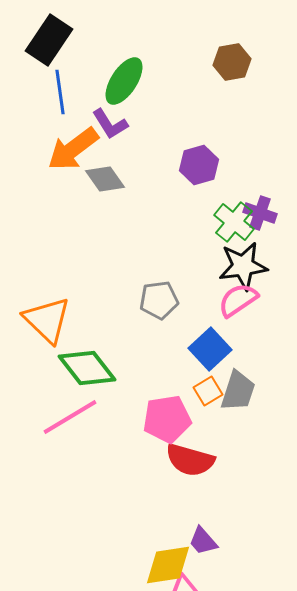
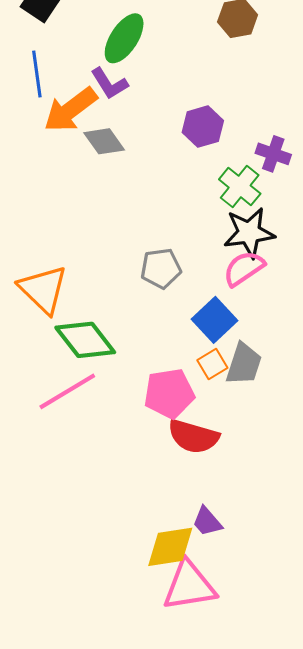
blue line: (60, 92) -> (37, 74), moved
purple cross: (260, 213) -> (273, 154), moved

